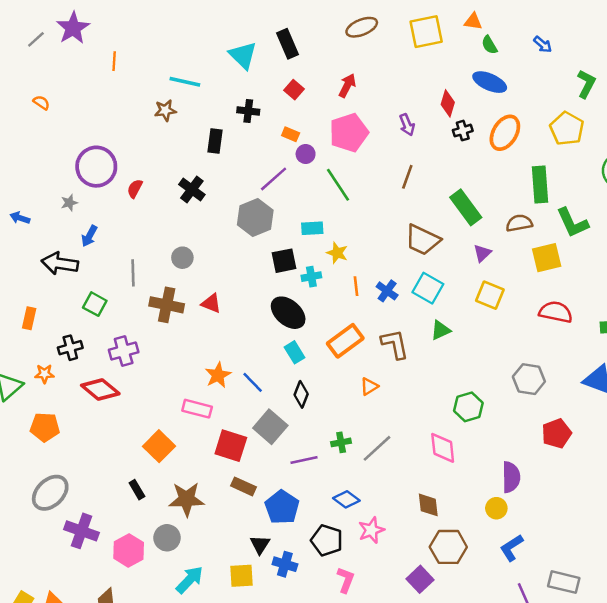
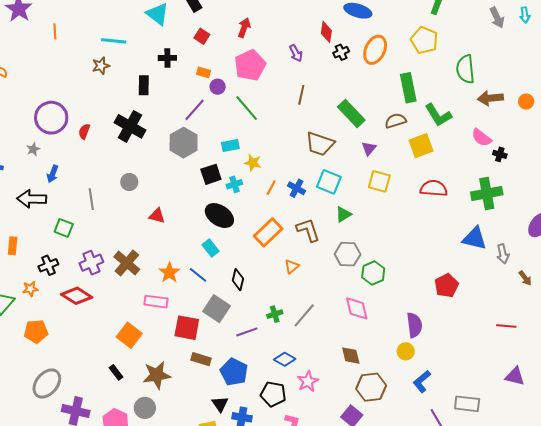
black cross: (192, 189) -> (130, 126), size x1.4
orange line: (356, 286) -> (271, 188), turned 42
brown cross: (167, 305) -> (127, 263), moved, turned 36
cyan rectangle: (295, 352) -> (211, 248), moved
gray hexagon: (529, 379) -> (348, 254), moved

